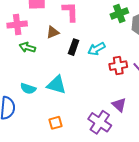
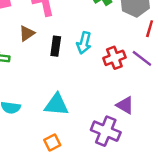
cyan arrow: (96, 49) -> (84, 43), turned -36
cyan triangle: (57, 85) -> (56, 105), moved

